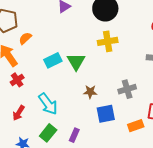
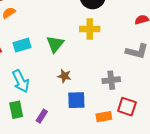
cyan rectangle: (53, 60) -> (22, 45), moved
gray cross: (127, 89) -> (111, 80), moved
green rectangle: (48, 133) -> (16, 110), turned -60

